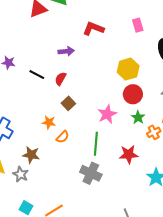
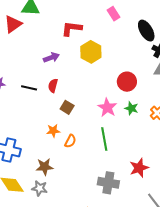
yellow hexagon: (128, 69) -> (91, 52), moved
green star: (138, 117) -> (131, 108), moved
red star: (129, 154) -> (139, 168), moved
gray cross: (91, 173) -> (108, 183), moved

